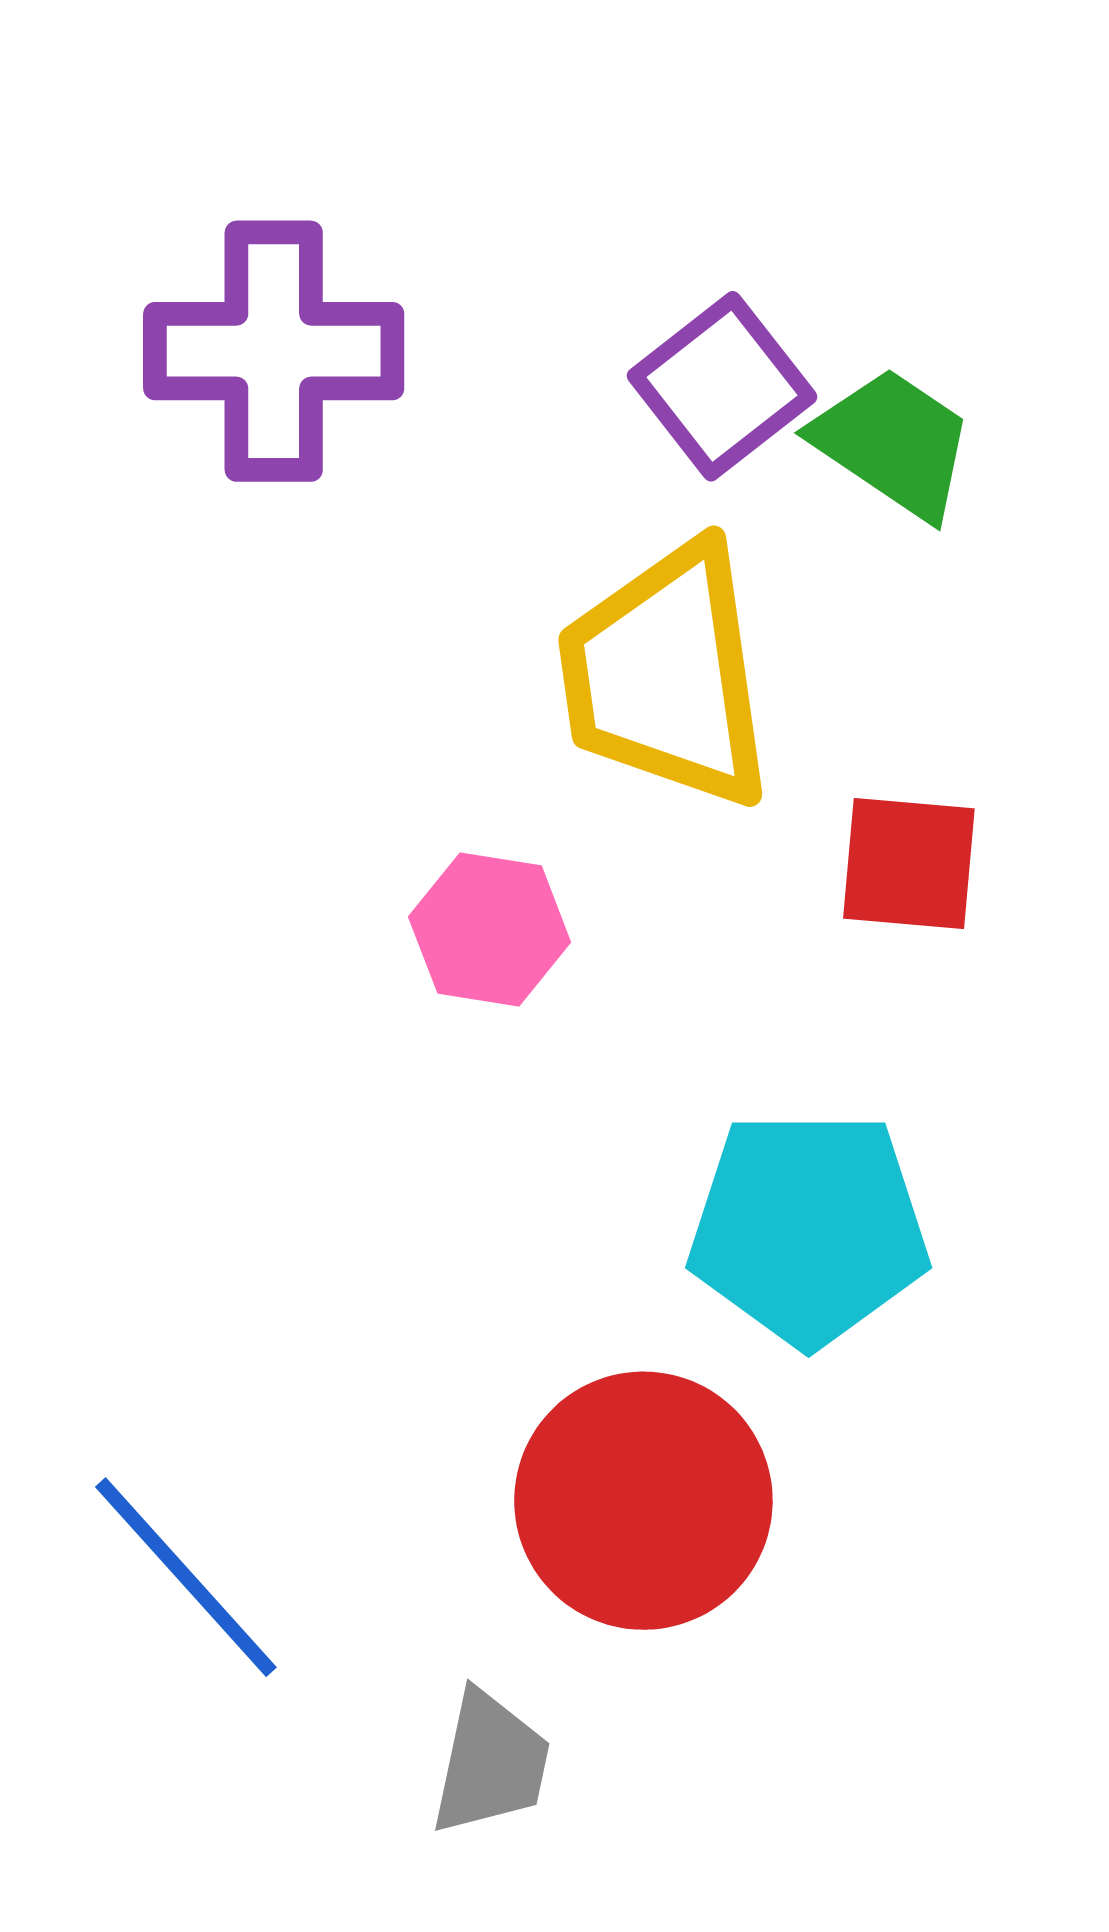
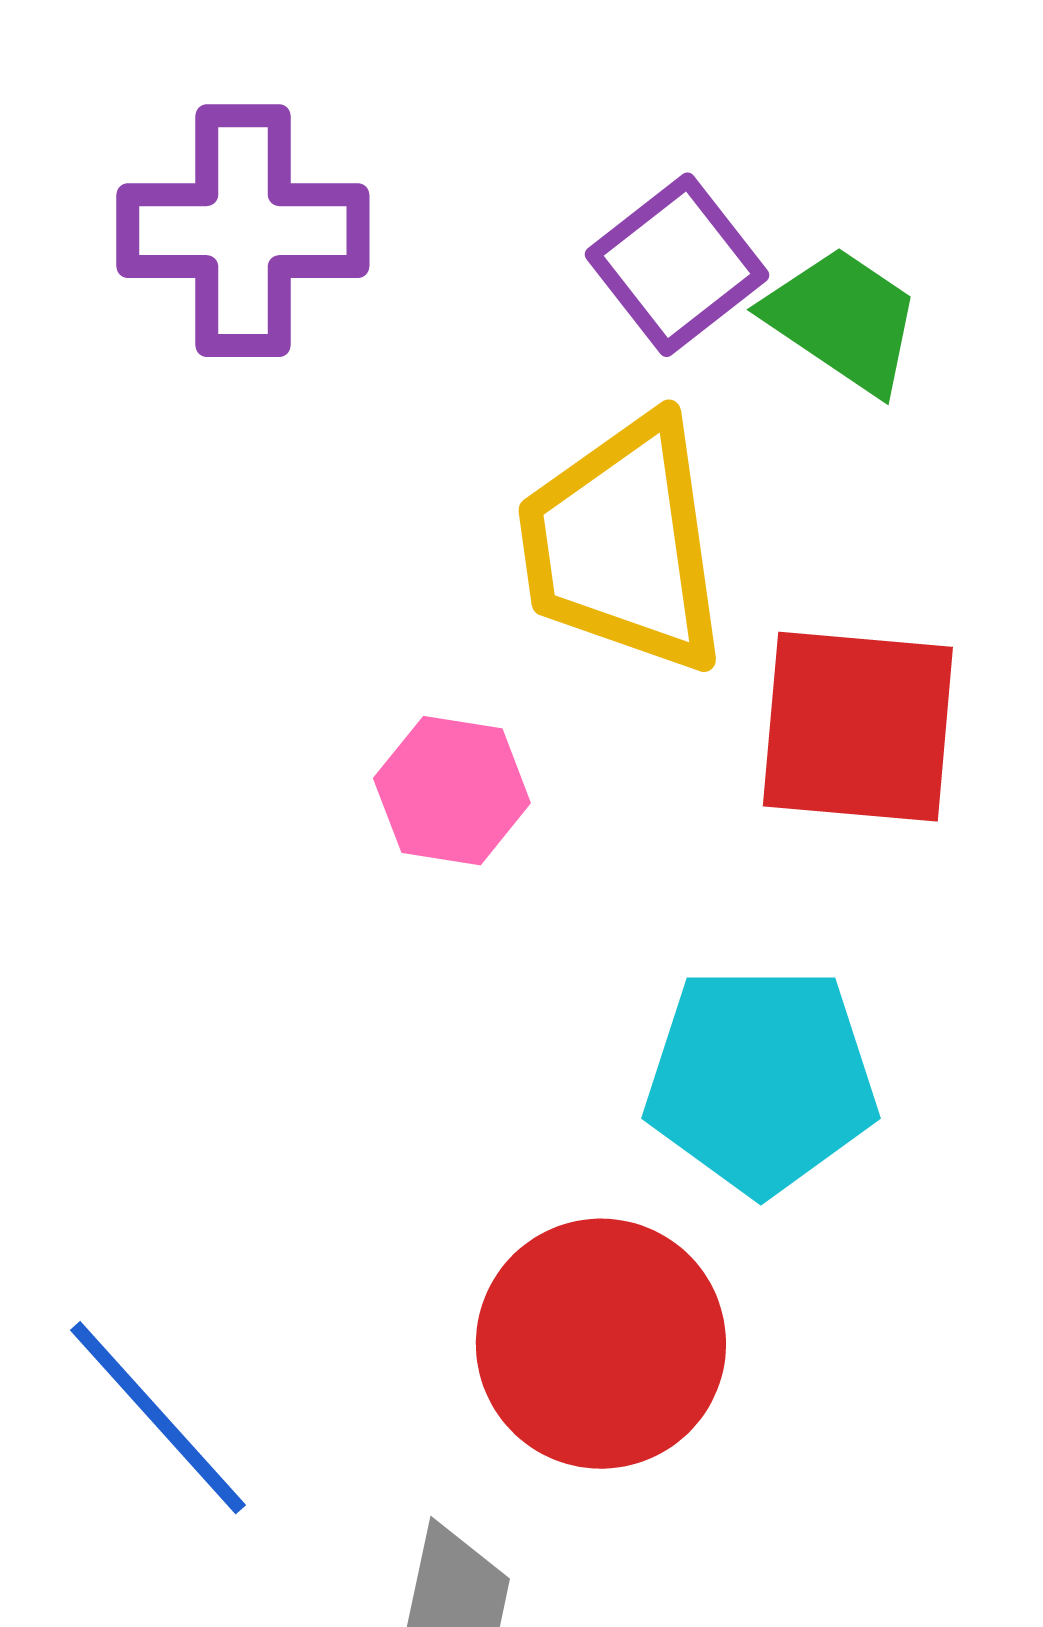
red square: (909, 863) -> (858, 727), size x1.5

